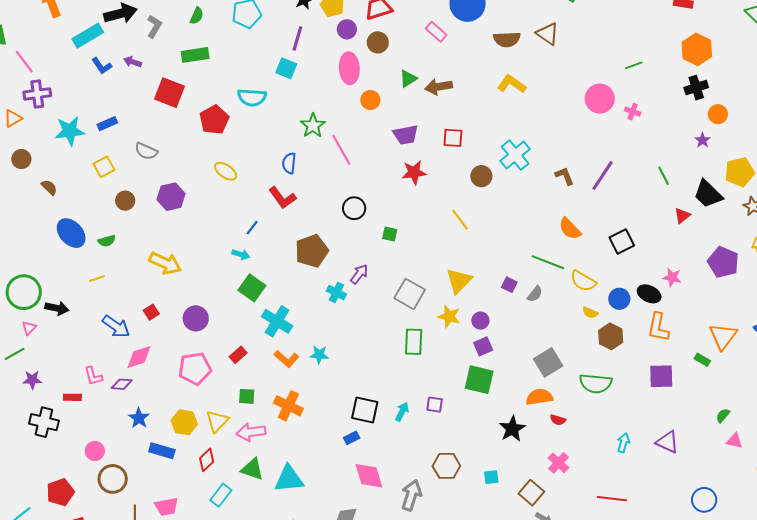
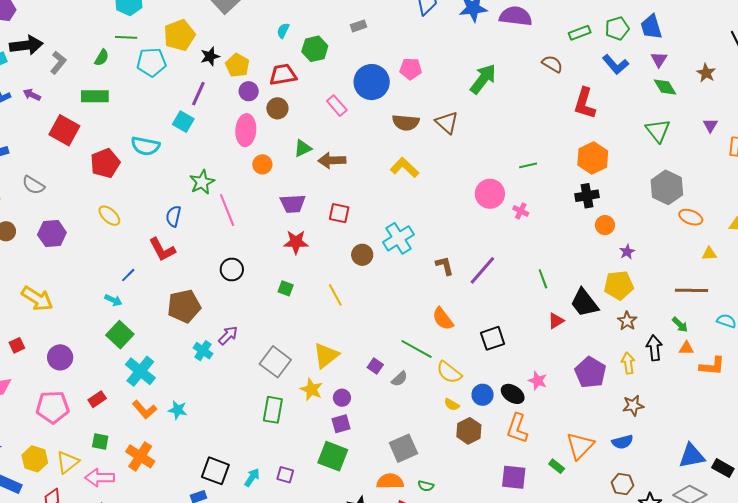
purple star: (703, 140) -> (627, 252), moved
green square: (390, 234) -> (286, 288), moved
green semicircle: (596, 383) -> (426, 486), moved, size x0.5

